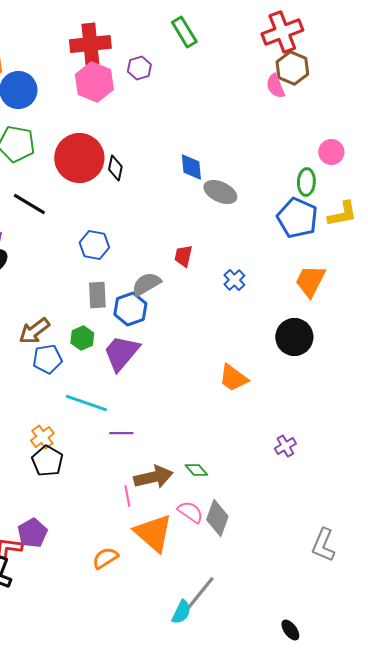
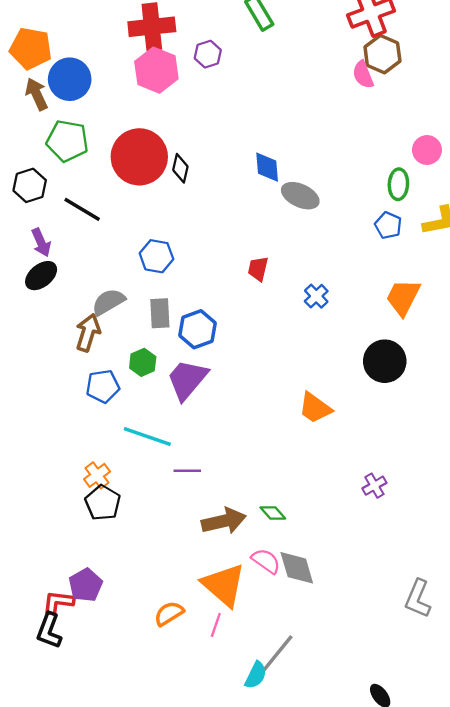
blue pentagon: (297, 218) -> (388, 225), size x0.6
gray semicircle: (146, 284) -> (108, 302), moved
brown arrow: (34, 331) -> (88, 333), moved, turned 144
pink line: (127, 496) -> (216, 625), moved, turned 30
gray diamond: (217, 518) -> (297, 568), turned -36

